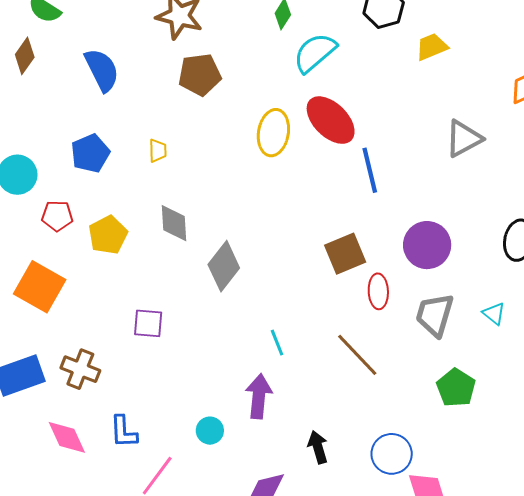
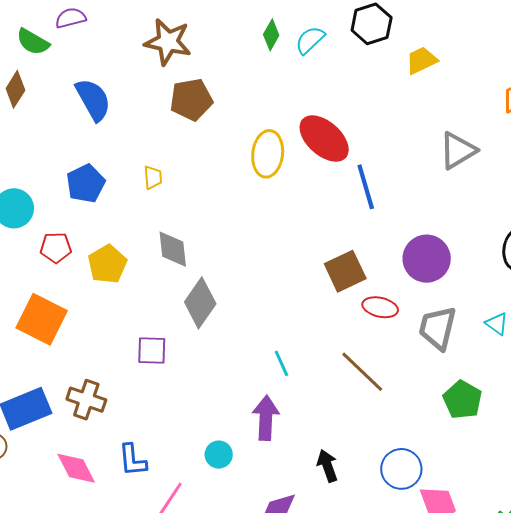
cyan semicircle: (315, 53) -> (310, 40), moved, size x0.7
gray diamond: (224, 266) -> (200, 303), moved
red ellipse: (378, 291) -> (380, 307), turned -72

